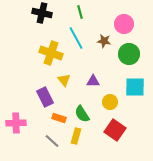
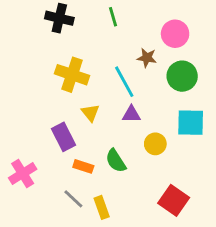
cyan line: (76, 38) -> (124, 82), moved
pink cross: (16, 123) -> (23, 174), turned -30
red square: (115, 130) -> (174, 200), moved
yellow rectangle: (76, 136) -> (102, 207), moved, turned -35

